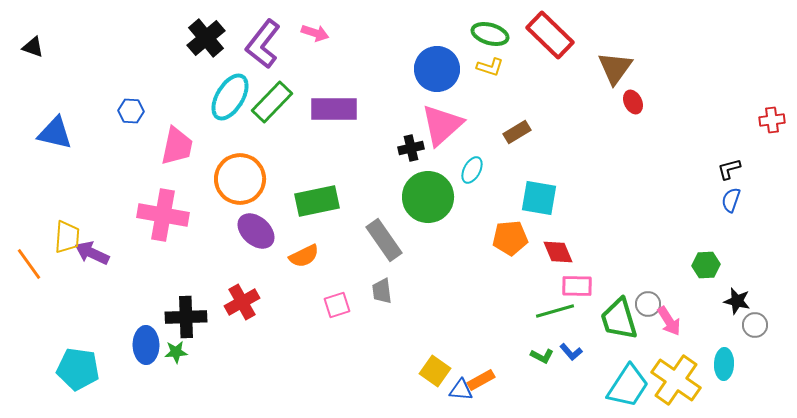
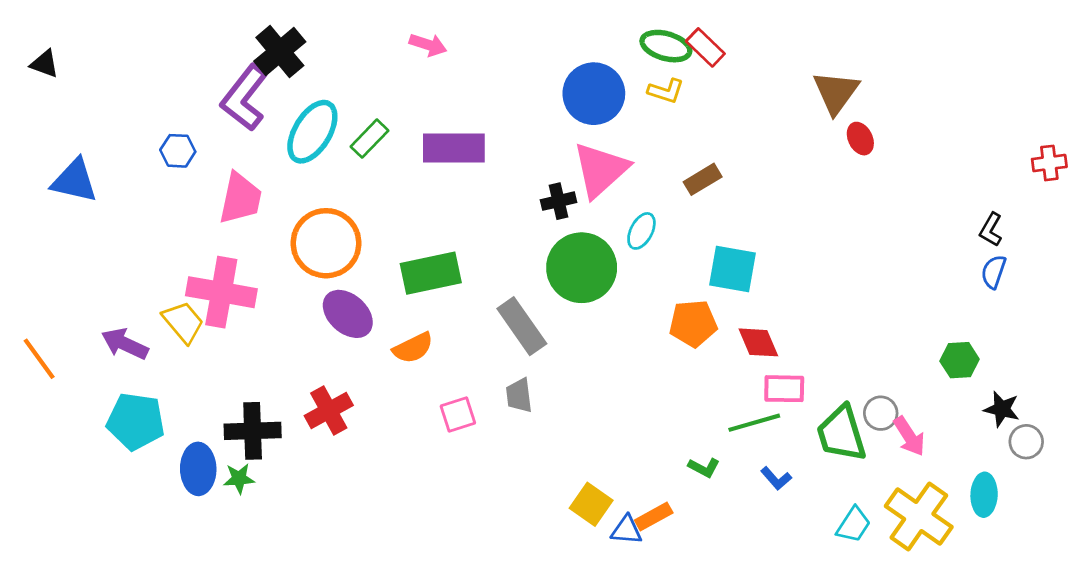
red rectangle: (550, 35) -> (705, 47), moved, size x0.6
purple L-shape: (263, 44) -> (244, 98), moved
green rectangle: (272, 102) -> (370, 139), size x0.7
black L-shape: (729, 169) -> (991, 230), turned -45
yellow trapezoid: (67, 237) -> (183, 322), moved, turned -44
green L-shape: (542, 356) -> (704, 468), moved
cyan pentagon: (78, 369) -> (136, 421), moved
cyan trapezoid: (628, 386) -> (854, 525), size x0.6

